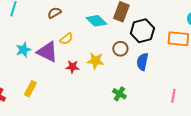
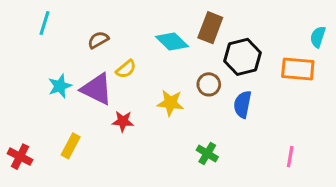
brown semicircle: (54, 13) -> (98, 40), moved
red star: (72, 67) -> (123, 121), moved

